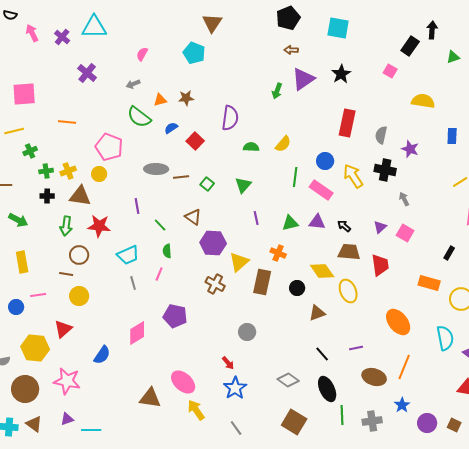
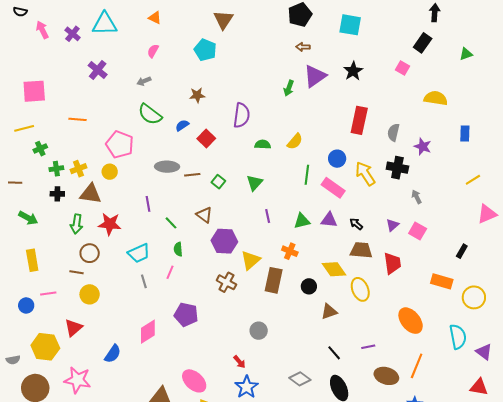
black arrow: (432, 30) -> (435, 13), moved
orange triangle: (160, 100) -> (155, 18), moved, turned 40

